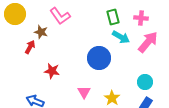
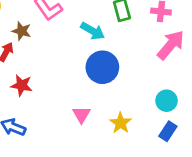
cyan arrow: (121, 37) -> (93, 31), moved
red star: (52, 71) -> (22, 85), moved

